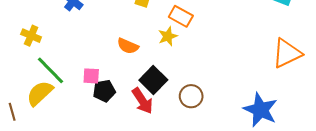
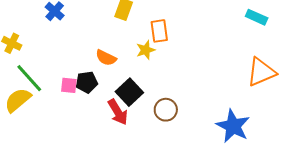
orange rectangle: (181, 16) -> (159, 31), turned 50
black pentagon: (104, 91) -> (87, 82), moved

